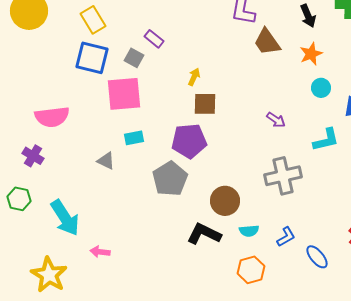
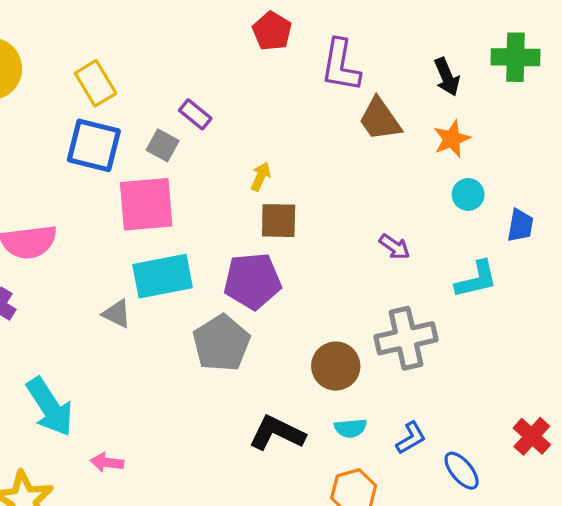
cyan rectangle: (134, 138) -> (163, 276), size x1.8
brown circle: (225, 201) -> (336, 366), moved

